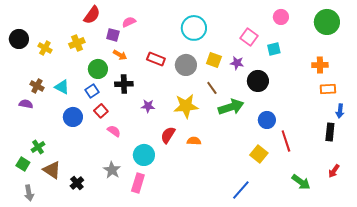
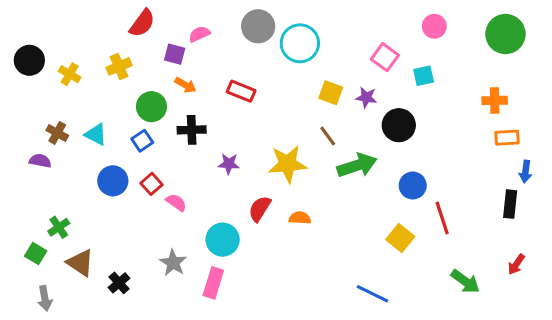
gray circle: (186, 65) -> (258, 26), moved
red square: (101, 111) -> (151, 184), moved
blue line: (241, 190) -> (373, 294), turned 75

